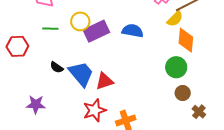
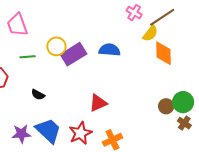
green circle: (176, 67) -> (183, 102), moved
blue trapezoid: (81, 74) -> (48, 130), moved
red triangle: (104, 81) -> (98, 103), moved

